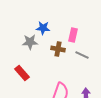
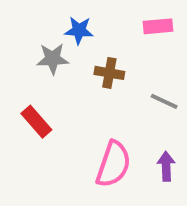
pink rectangle: (73, 35) -> (158, 26), moved, turned 72
gray line: (82, 55) -> (164, 101), moved

